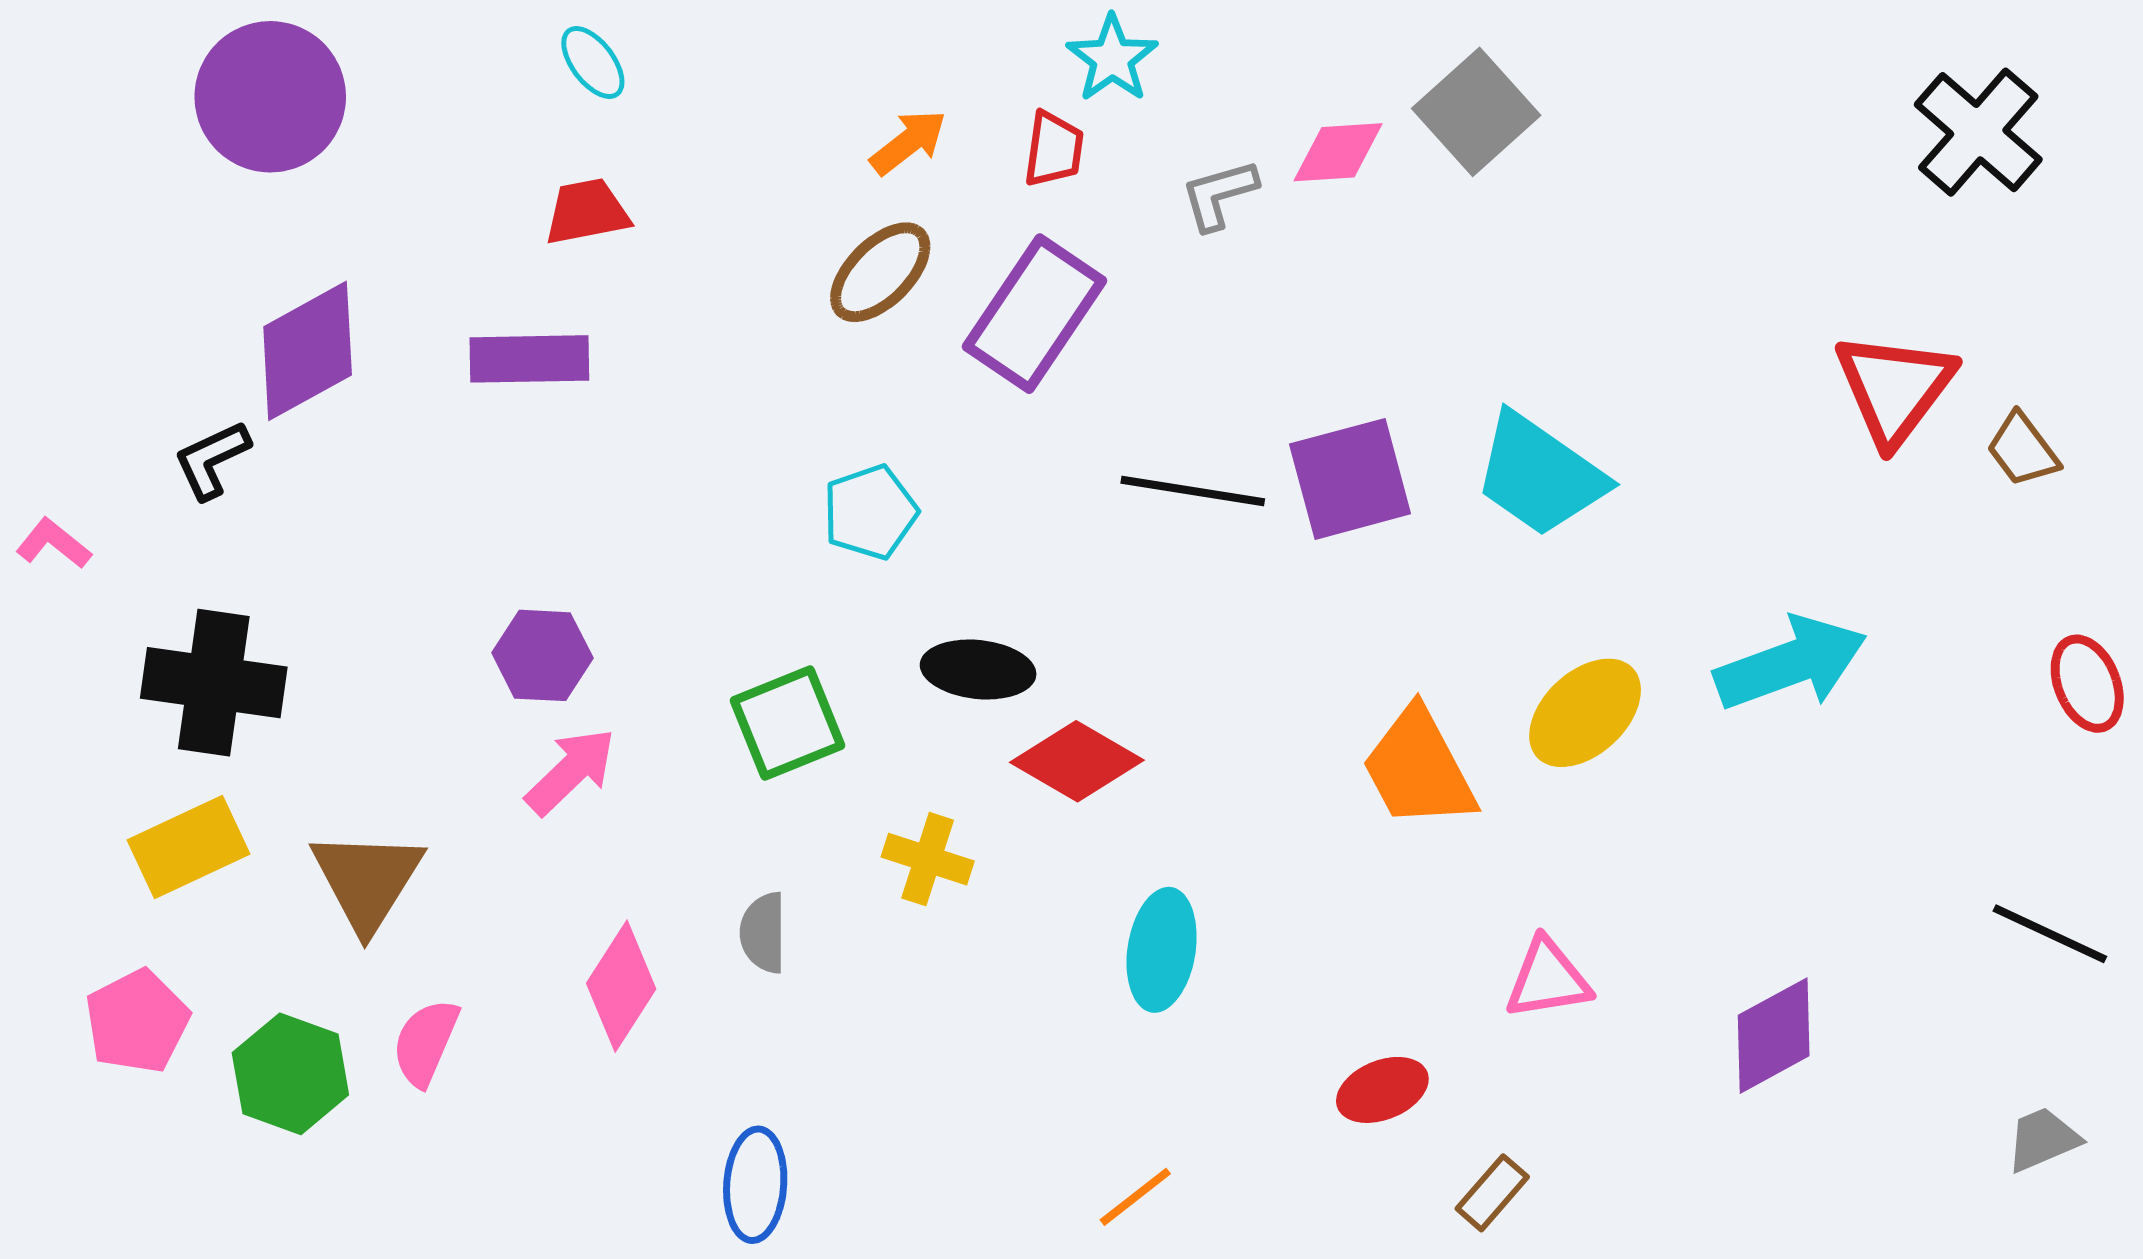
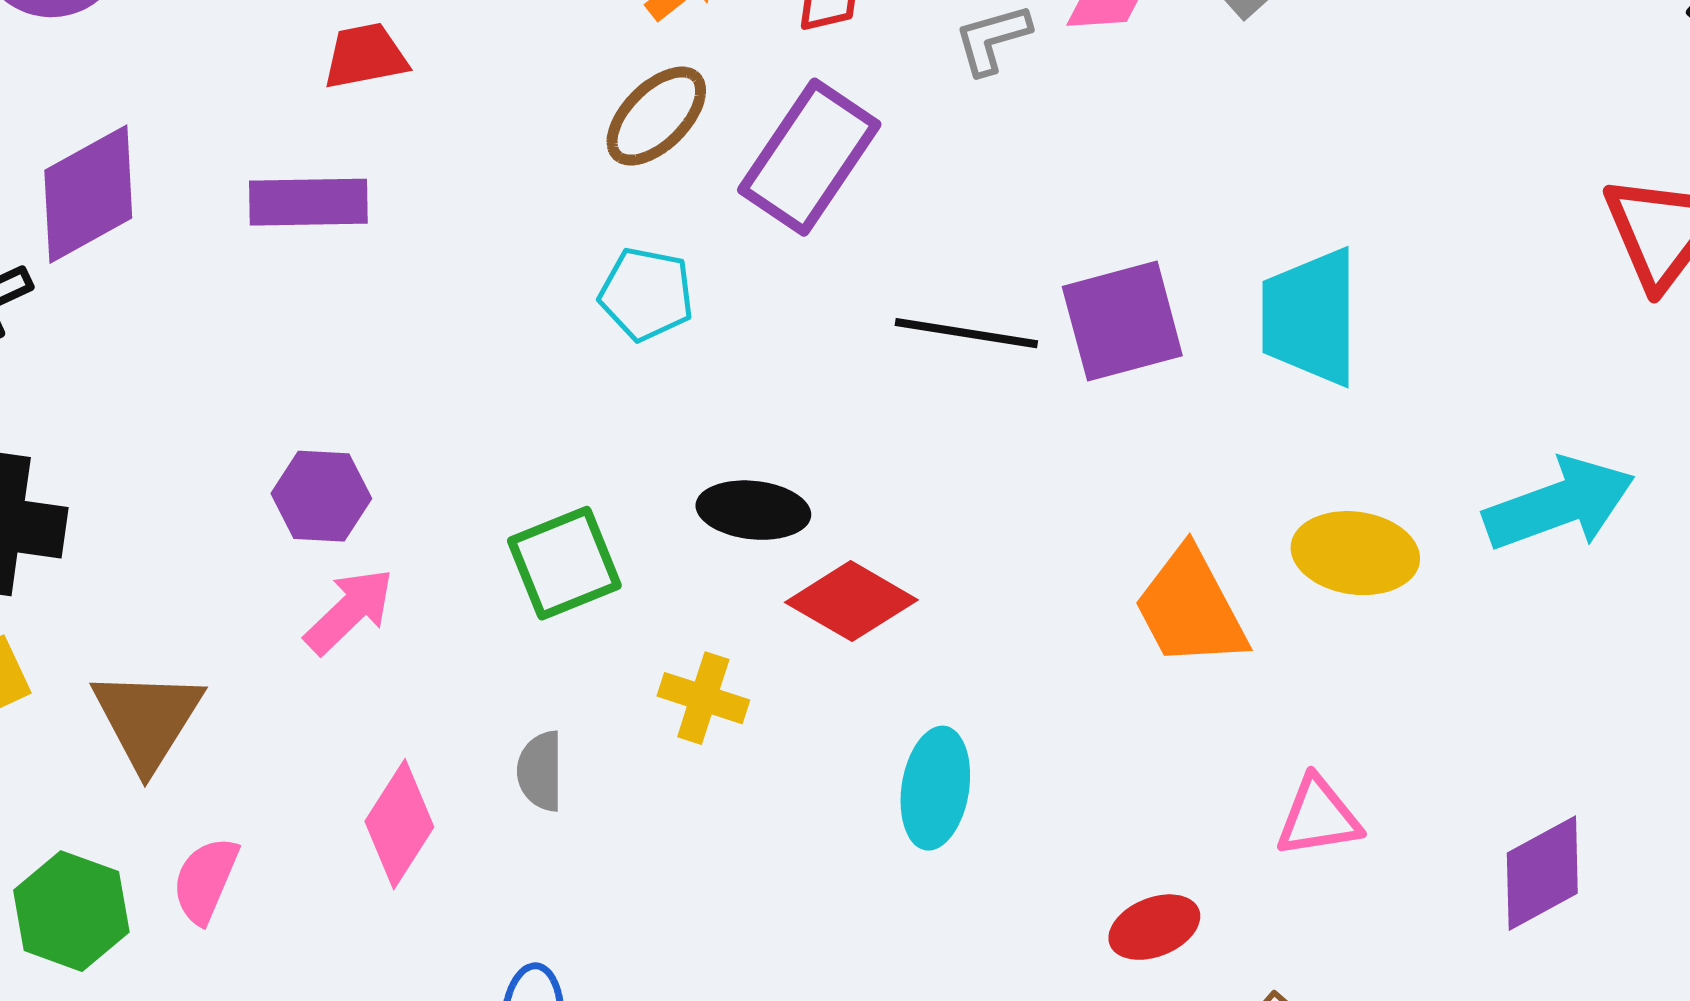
cyan trapezoid: (1540, 475) -> (1310, 317), turned 55
cyan pentagon: (870, 512) -> (646, 294), moved, turned 30
yellow ellipse: (1585, 713) -> (1355, 553), turned 51

